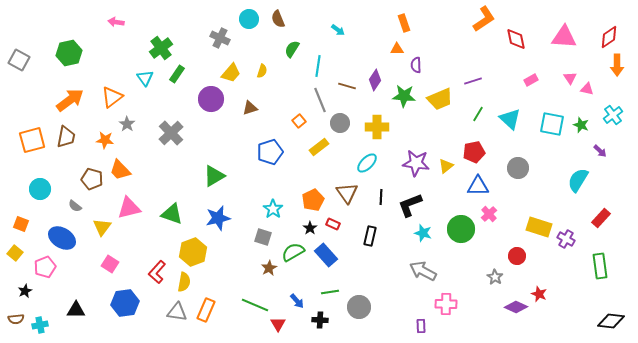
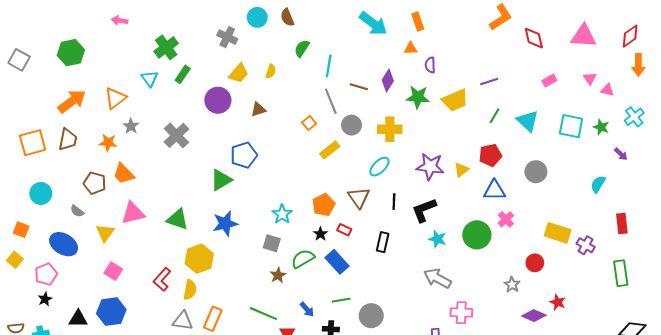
cyan arrow: (338, 30) -> (373, 24), moved, size x2.0
blue pentagon: (270, 152) -> (244, 155), moved
cyan semicircle: (578, 180) -> (598, 184), size x0.7
red rectangle: (601, 218) -> (622, 223), turned -48
black star: (25, 291) -> (45, 299), moved
blue hexagon: (125, 303) -> (111, 312), moved

